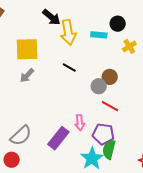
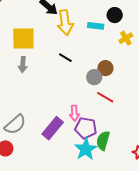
gray arrow: (27, 75) -> (23, 65), turned -42
purple pentagon: (103, 134) -> (86, 128), moved

